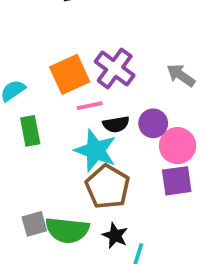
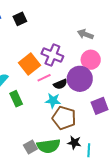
gray arrow: (181, 75) -> (85, 34), moved
purple circle: (153, 123) -> (80, 79), size x1.6
pink circle: (178, 146) -> (91, 60), moved
cyan star: (95, 151) -> (53, 101), size x0.7

